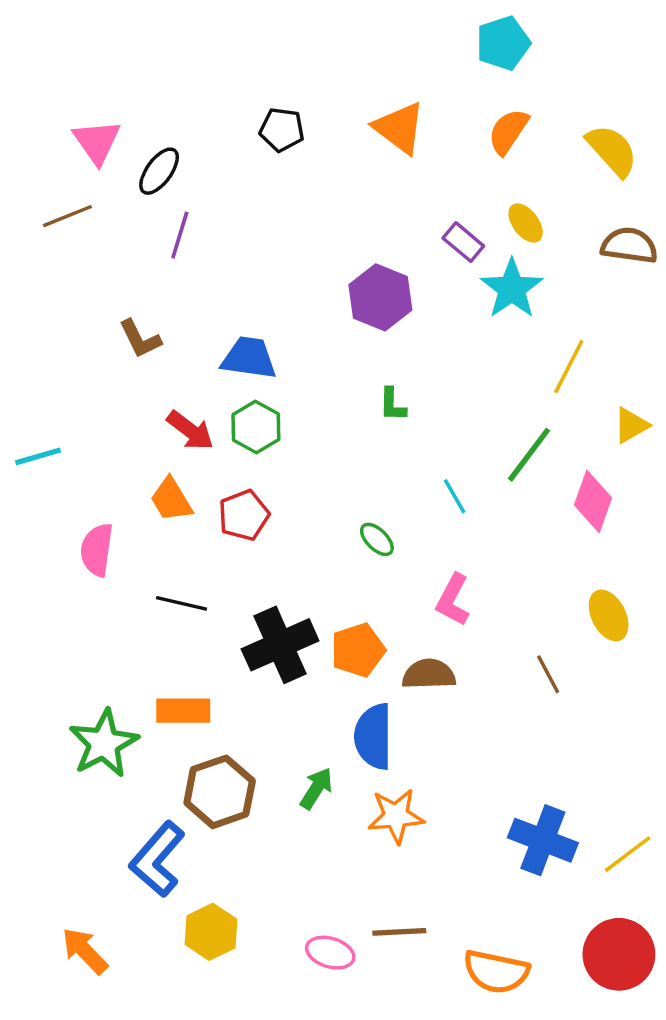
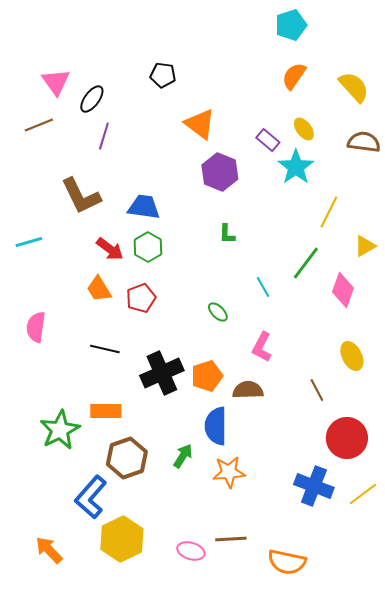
orange triangle: (399, 128) -> (200, 124), moved
brown L-shape: (140, 339) -> (81, 196), size x1.6
cyan line: (38, 456) -> (29, 242), moved
pink semicircle: (97, 550) -> (36, 327), moved
yellow hexagon: (211, 932) -> (122, 539), size x1.4
red circle: (619, 954) -> (347, 438), moved

